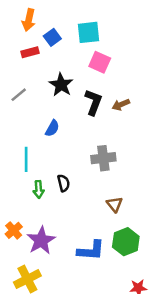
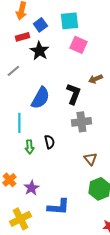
black star: (61, 85) -> (39, 51), moved
black L-shape: (93, 102) -> (73, 94), moved
blue semicircle: (52, 128) -> (40, 98), size x1.6
purple star: (41, 240) -> (31, 188), size x0.7
blue L-shape: (91, 250) -> (58, 207), moved

